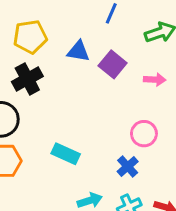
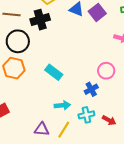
purple square: (113, 64) -> (97, 12), moved

